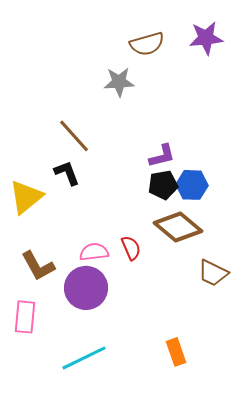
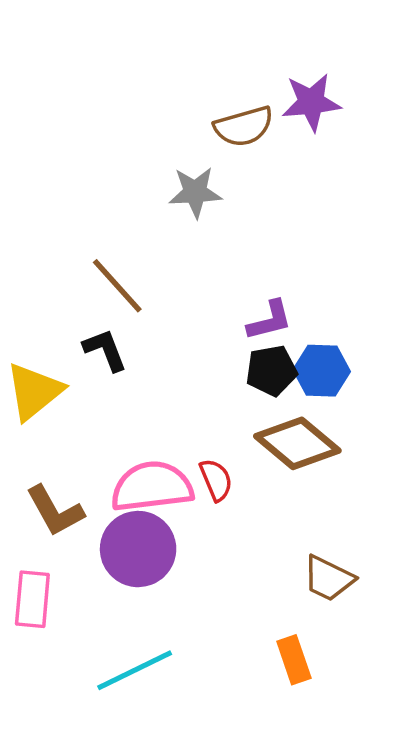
purple star: (206, 38) -> (311, 102), moved
pink semicircle: (94, 252) -> (152, 487), size x1.6
brown trapezoid: (213, 273) -> (329, 578), moved

